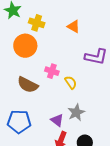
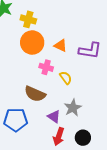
orange triangle: (74, 26) -> (61, 46), moved
orange circle: (25, 46) -> (32, 43), moved
brown semicircle: (28, 85) -> (35, 94), moved

